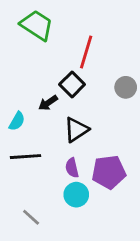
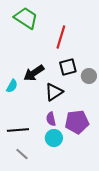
black square: (72, 84) -> (68, 67), moved, turned 30
gray circle: (126, 87) -> (89, 76), moved
black arrow: (48, 103) -> (34, 73), size x1.5
black line: (25, 157) -> (18, 130), moved

